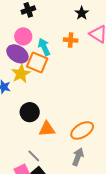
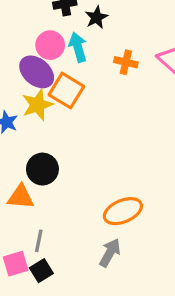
black star: (82, 13) -> (96, 17), moved
cyan arrow: (44, 47) -> (78, 47), moved
orange triangle: (47, 129) -> (21, 197), moved
gray line: (34, 156) -> (39, 241), turned 48

